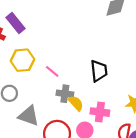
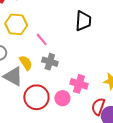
black trapezoid: (99, 71) -> (83, 21), moved
yellow semicircle: (76, 103) -> (26, 63), moved

